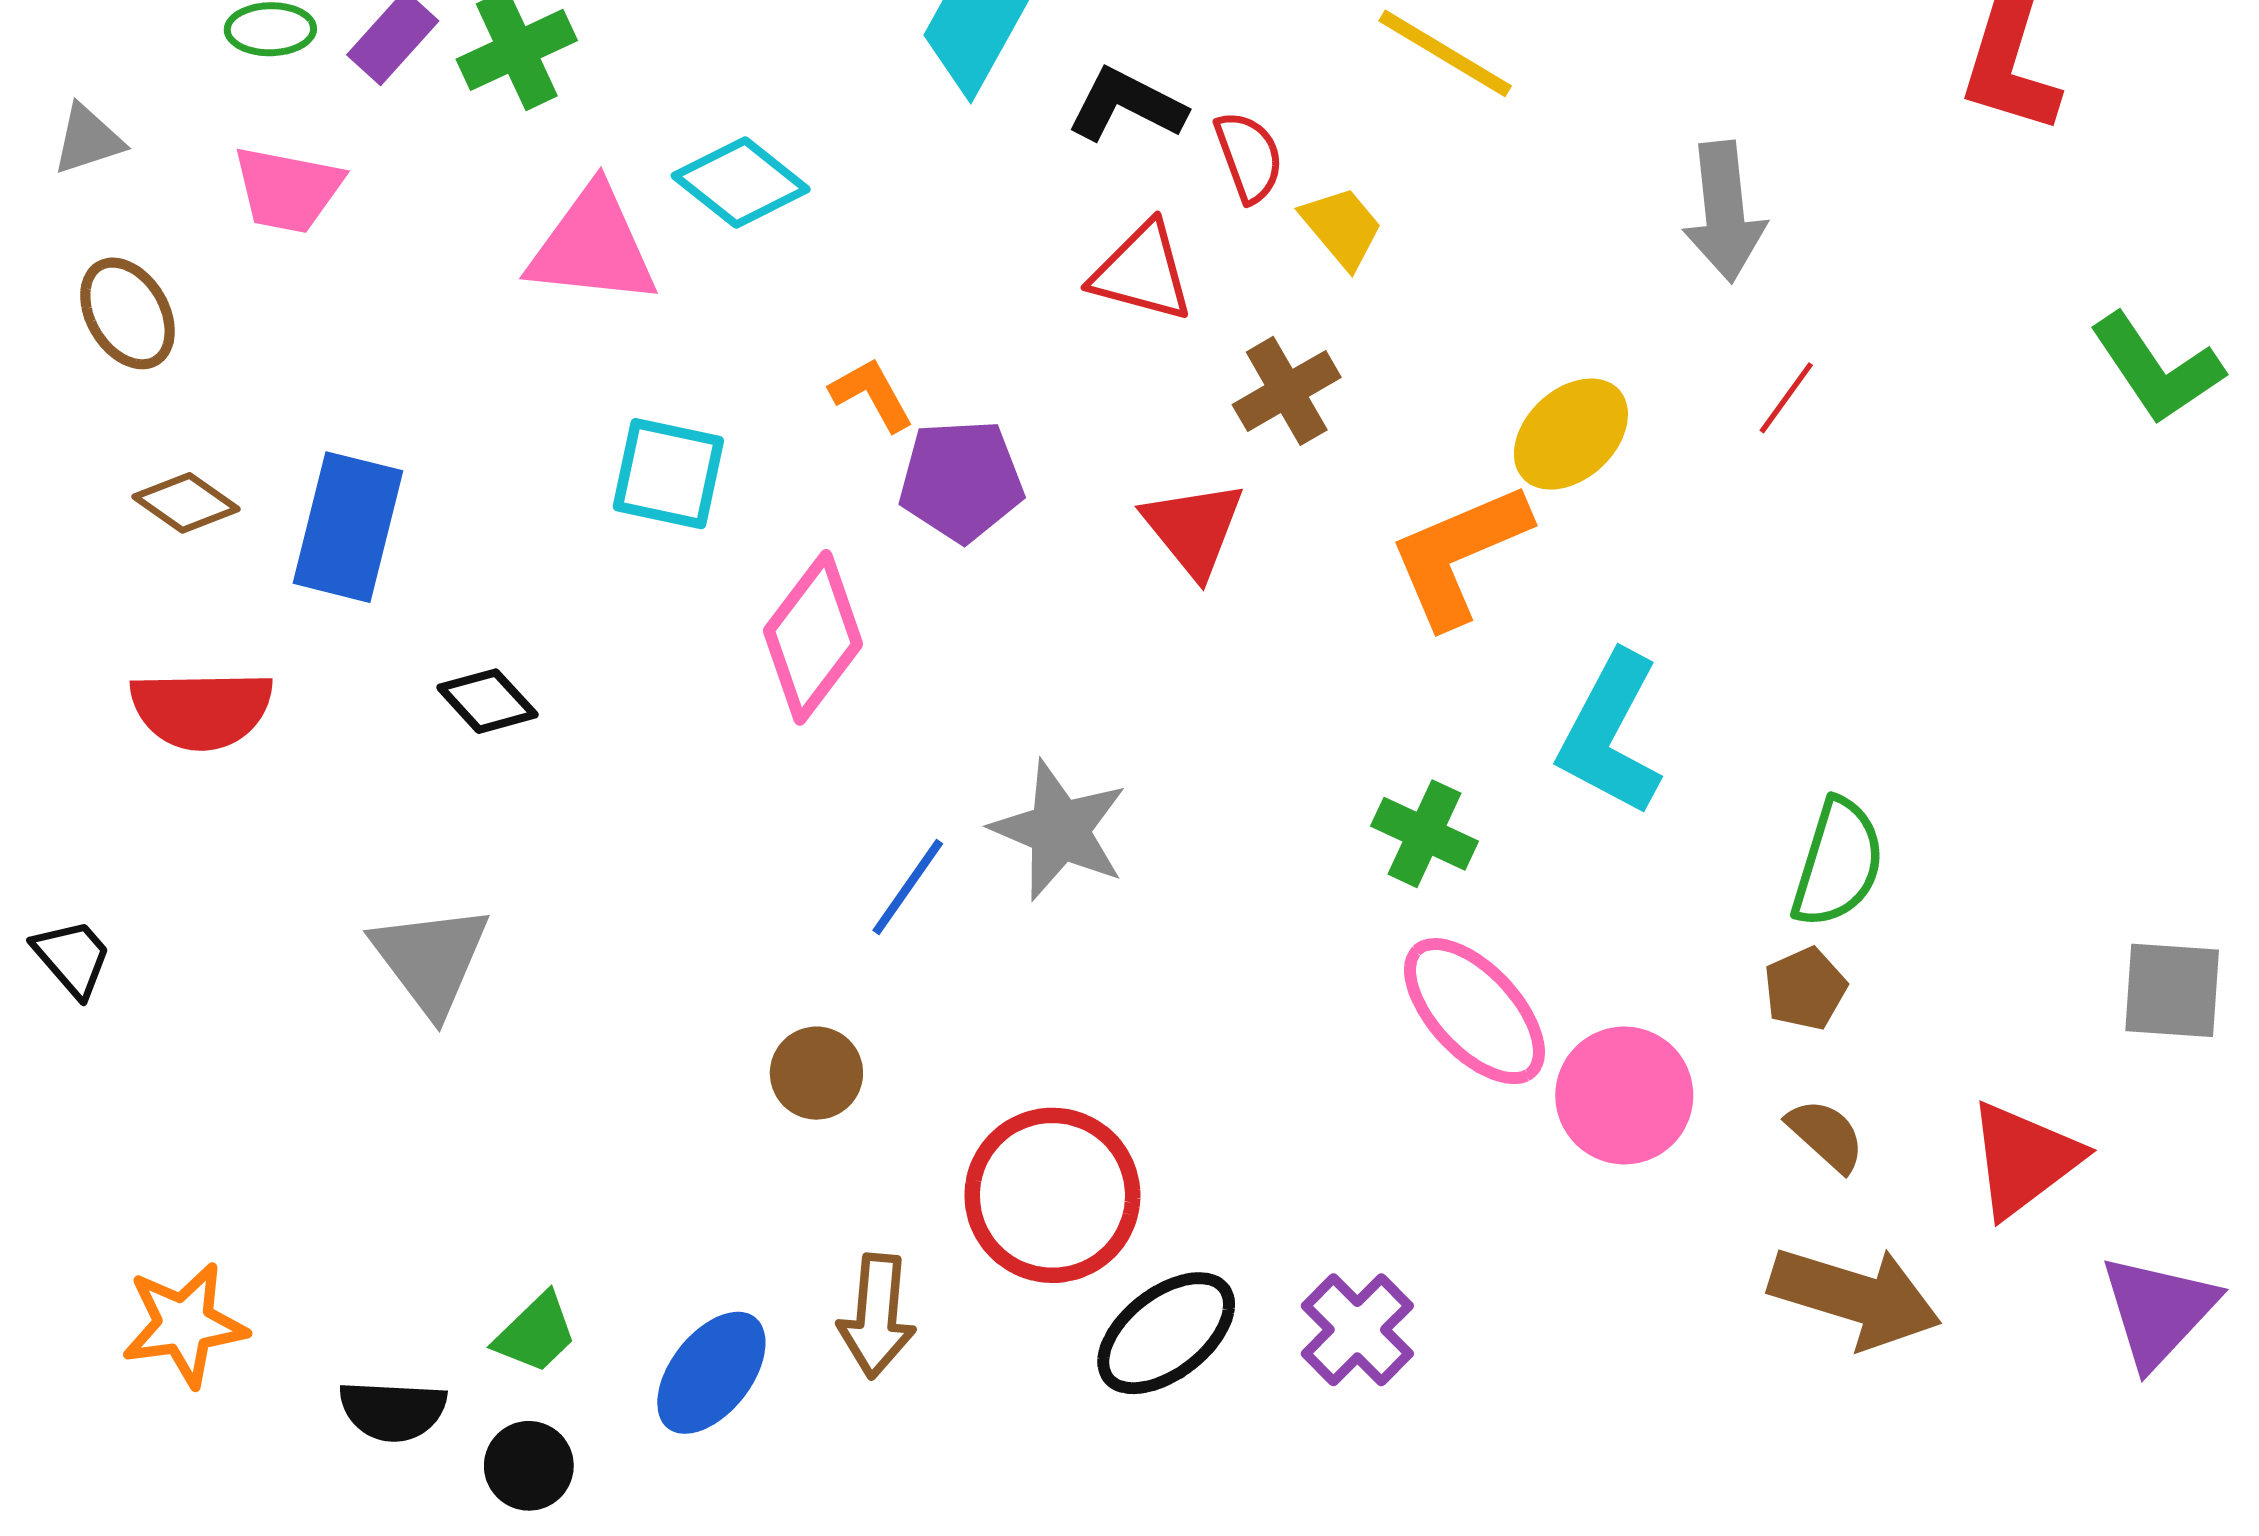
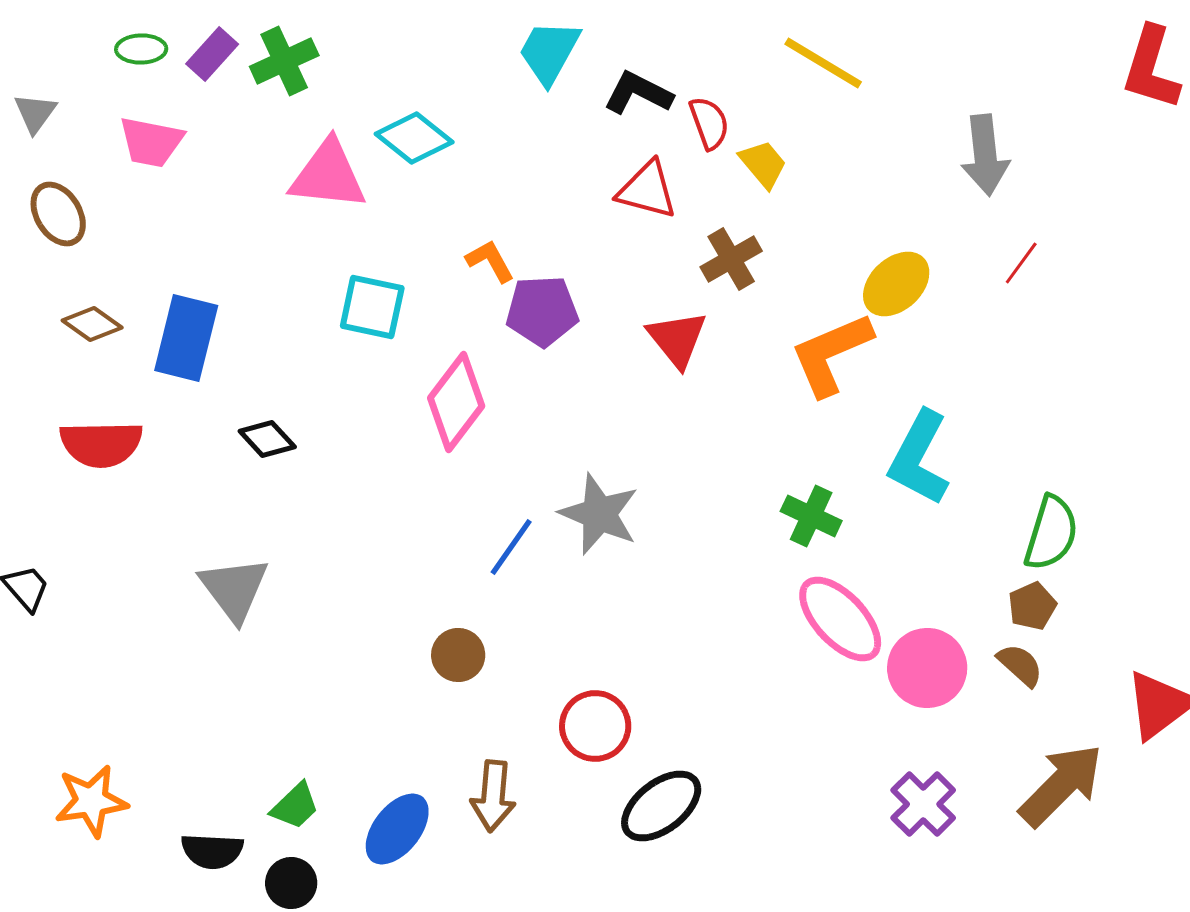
gray triangle: (88, 139) -> (35, 113), turned -36
brown semicircle: (1826, 1135) -> (1020, 665), moved
red circle: (1052, 1195) -> (595, 726), size x0.7
brown arrow: (1855, 1297) -> (1061, 785), turned -62
purple cross: (1357, 1330) -> (923, 804), moved

